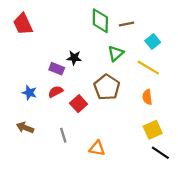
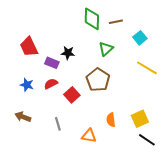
red trapezoid: (23, 24) -> (29, 47), moved
yellow line: (148, 68) -> (147, 68), moved
orange semicircle: (147, 97) -> (111, 120), moved

